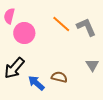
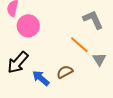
orange line: (61, 24) -> (79, 45), moved
brown semicircle: (59, 77) -> (65, 72), turned -42

